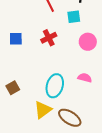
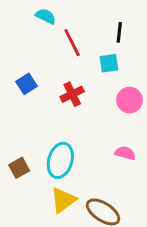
blue square: (16, 39) -> (26, 84), moved, turned -32
cyan ellipse: (55, 86) -> (60, 160), moved

